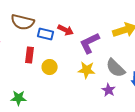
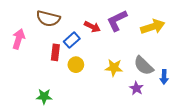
blue rectangle: (46, 34) -> (72, 40), moved, turned -56
purple L-shape: (90, 43) -> (117, 21), moved

